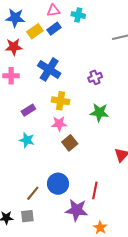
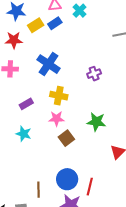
cyan cross: (78, 15) -> (80, 11), turned 32
green star: (99, 112) -> (96, 122), moved
blue circle: (58, 184) -> (67, 179), moved
brown line: (33, 193) -> (38, 190), moved, turned -42

